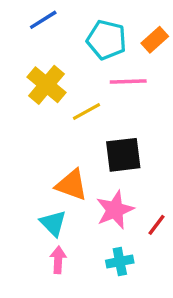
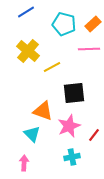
pink line: (128, 81) -> (89, 49), moved
pink arrow: (58, 260) -> (24, 163), moved

